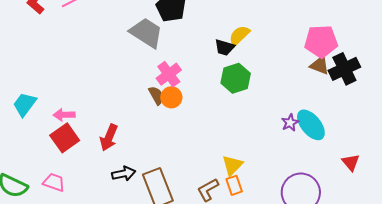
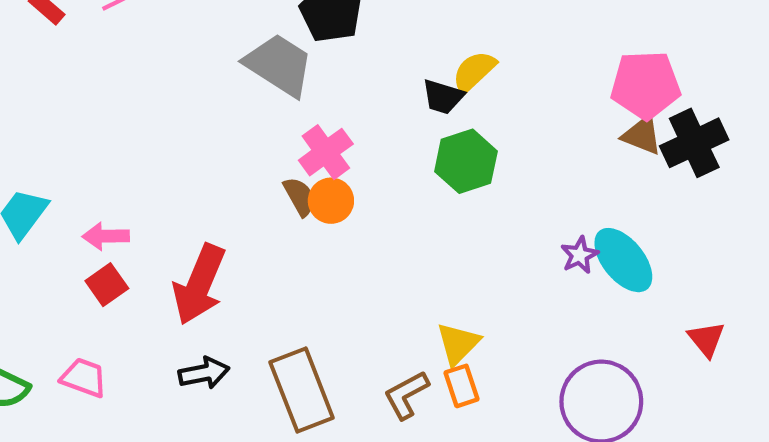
red square: (65, 138) -> (107, 285), size x0.7
red arrow: (109, 138) -> (199, 284), size x1.4
black arrow: (124, 174) -> (204, 373), moved

